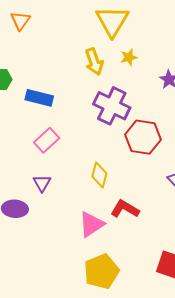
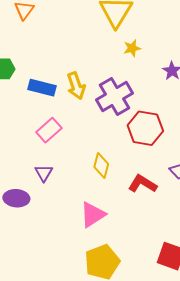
yellow arrow: (94, 62) -> (76, 86), moved
purple cross: (112, 106) -> (115, 96), turned 33
red L-shape: (125, 209) -> (143, 184), moved

